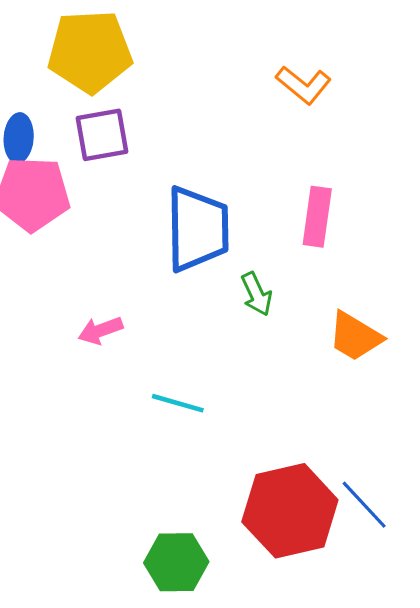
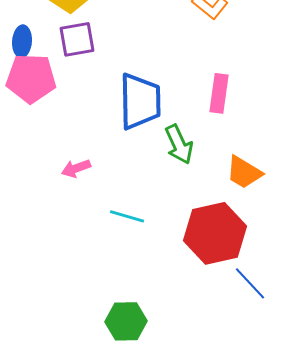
green arrow: (257, 294) -> (179, 144), size x1.4
red hexagon: (290, 511) -> (215, 233), moved

